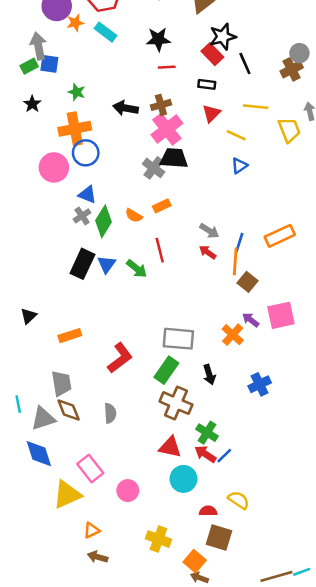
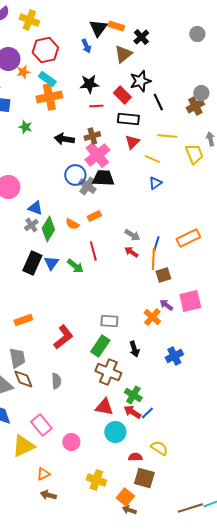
red rectangle: (212, 54) -> (122, 95), moved
black rectangle: (207, 84) -> (128, 119), size x1.5
orange cross: (75, 129) -> (49, 97), moved
blue circle: (86, 153) -> (75, 175), moved
brown square: (247, 282) -> (163, 275), turned 35
gray rectangle: (178, 339) -> (109, 321), size x0.7

